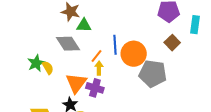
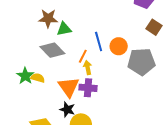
orange circle: (134, 54) -> (119, 46), size x0.7
yellow semicircle: (48, 68) -> (38, 78), turned -32

